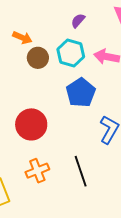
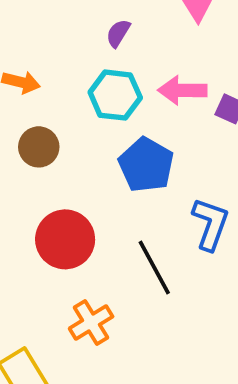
brown circle: (38, 58) -> (39, 147), moved
black line: (81, 171) -> (154, 267), moved

